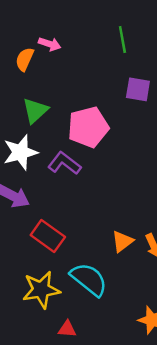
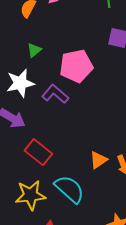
green triangle: (35, 111) -> (34, 50), size x0.7

